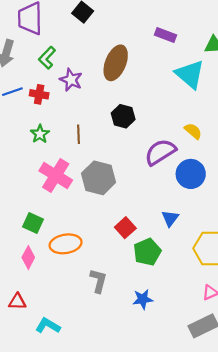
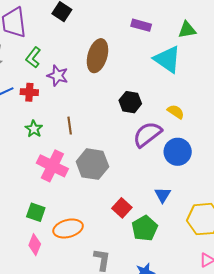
black hexagon: (123, 116) -> (130, 102), moved

